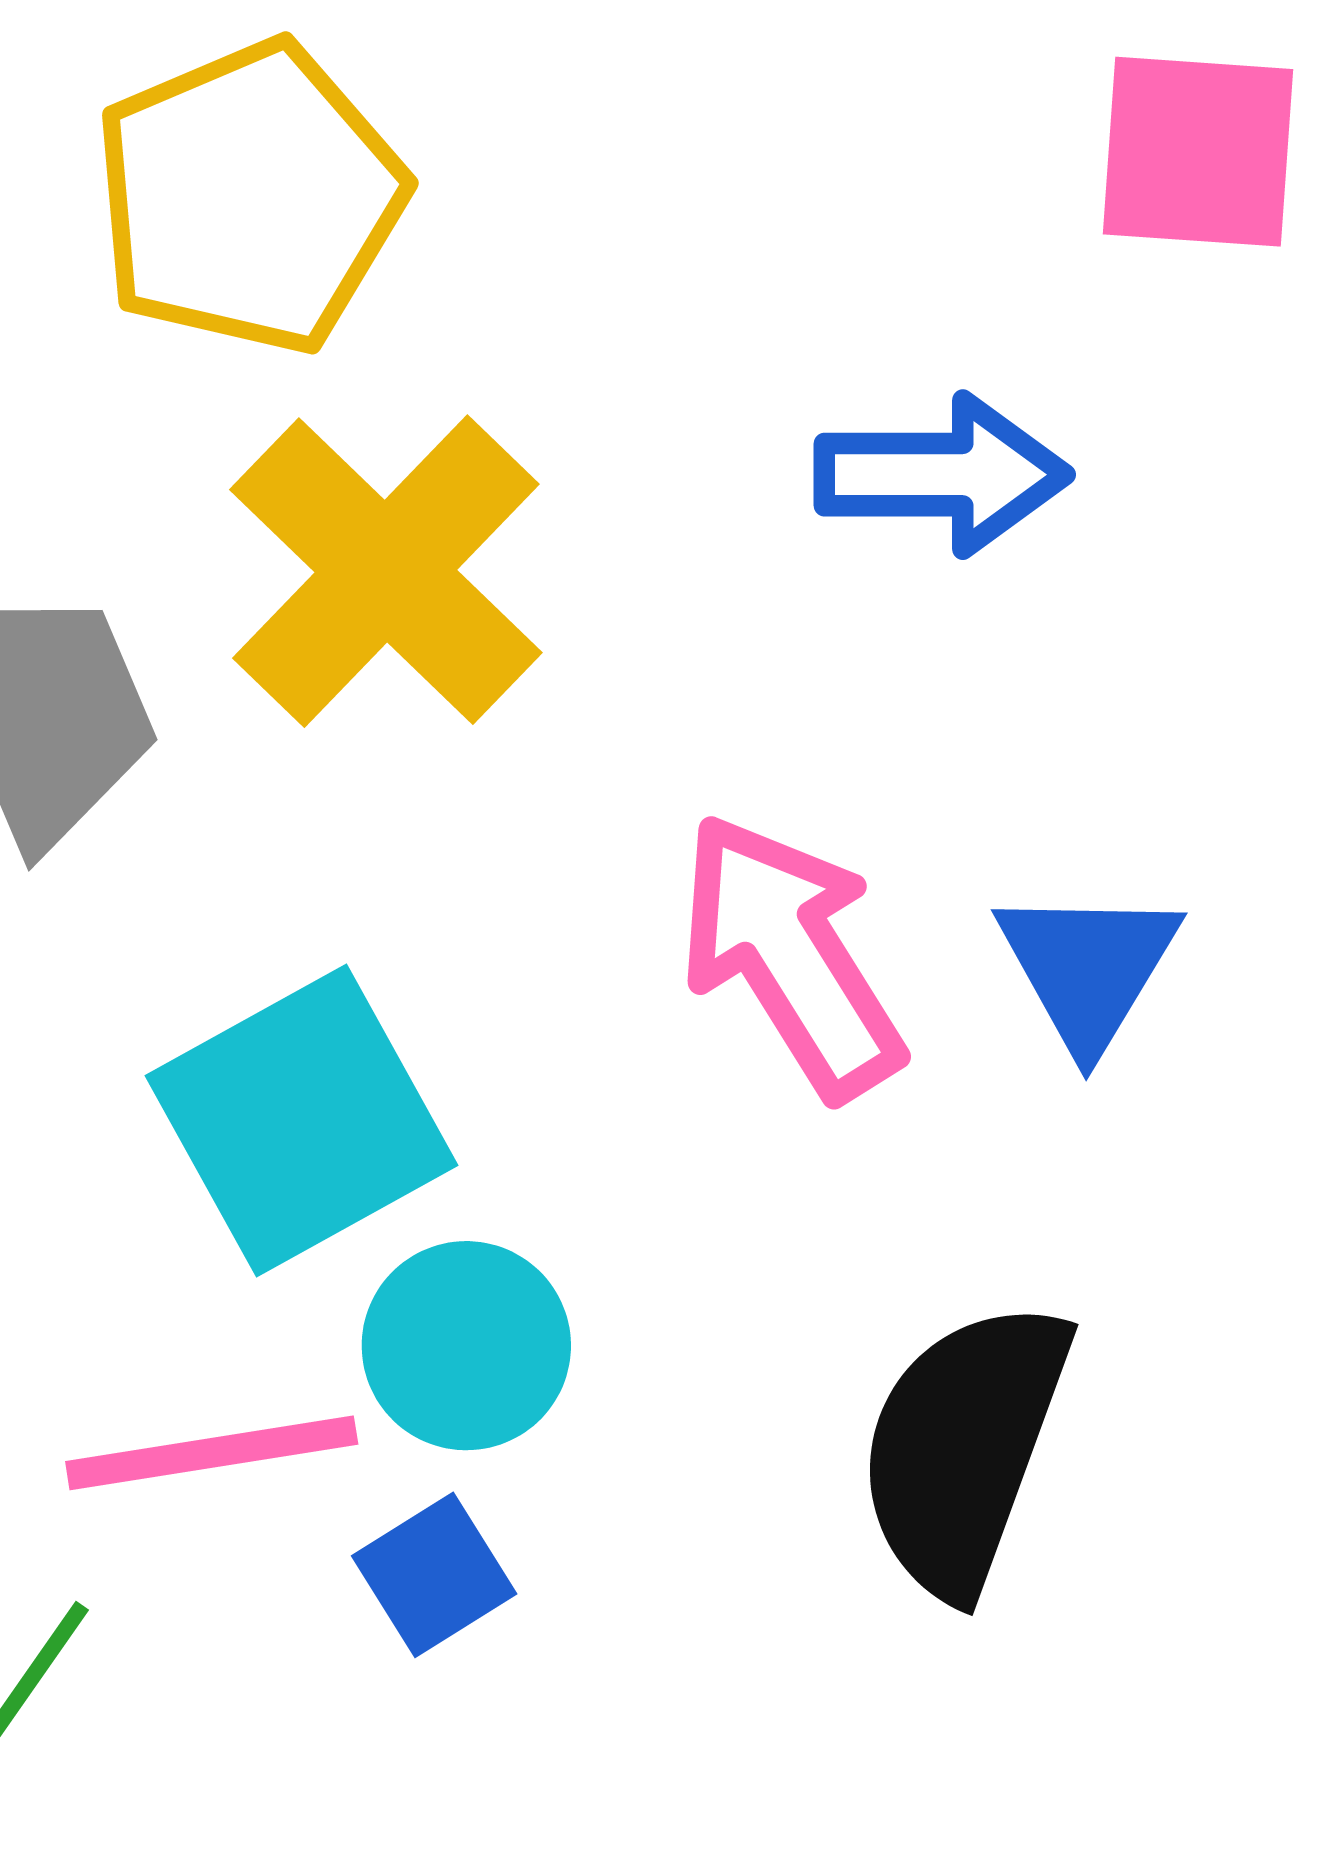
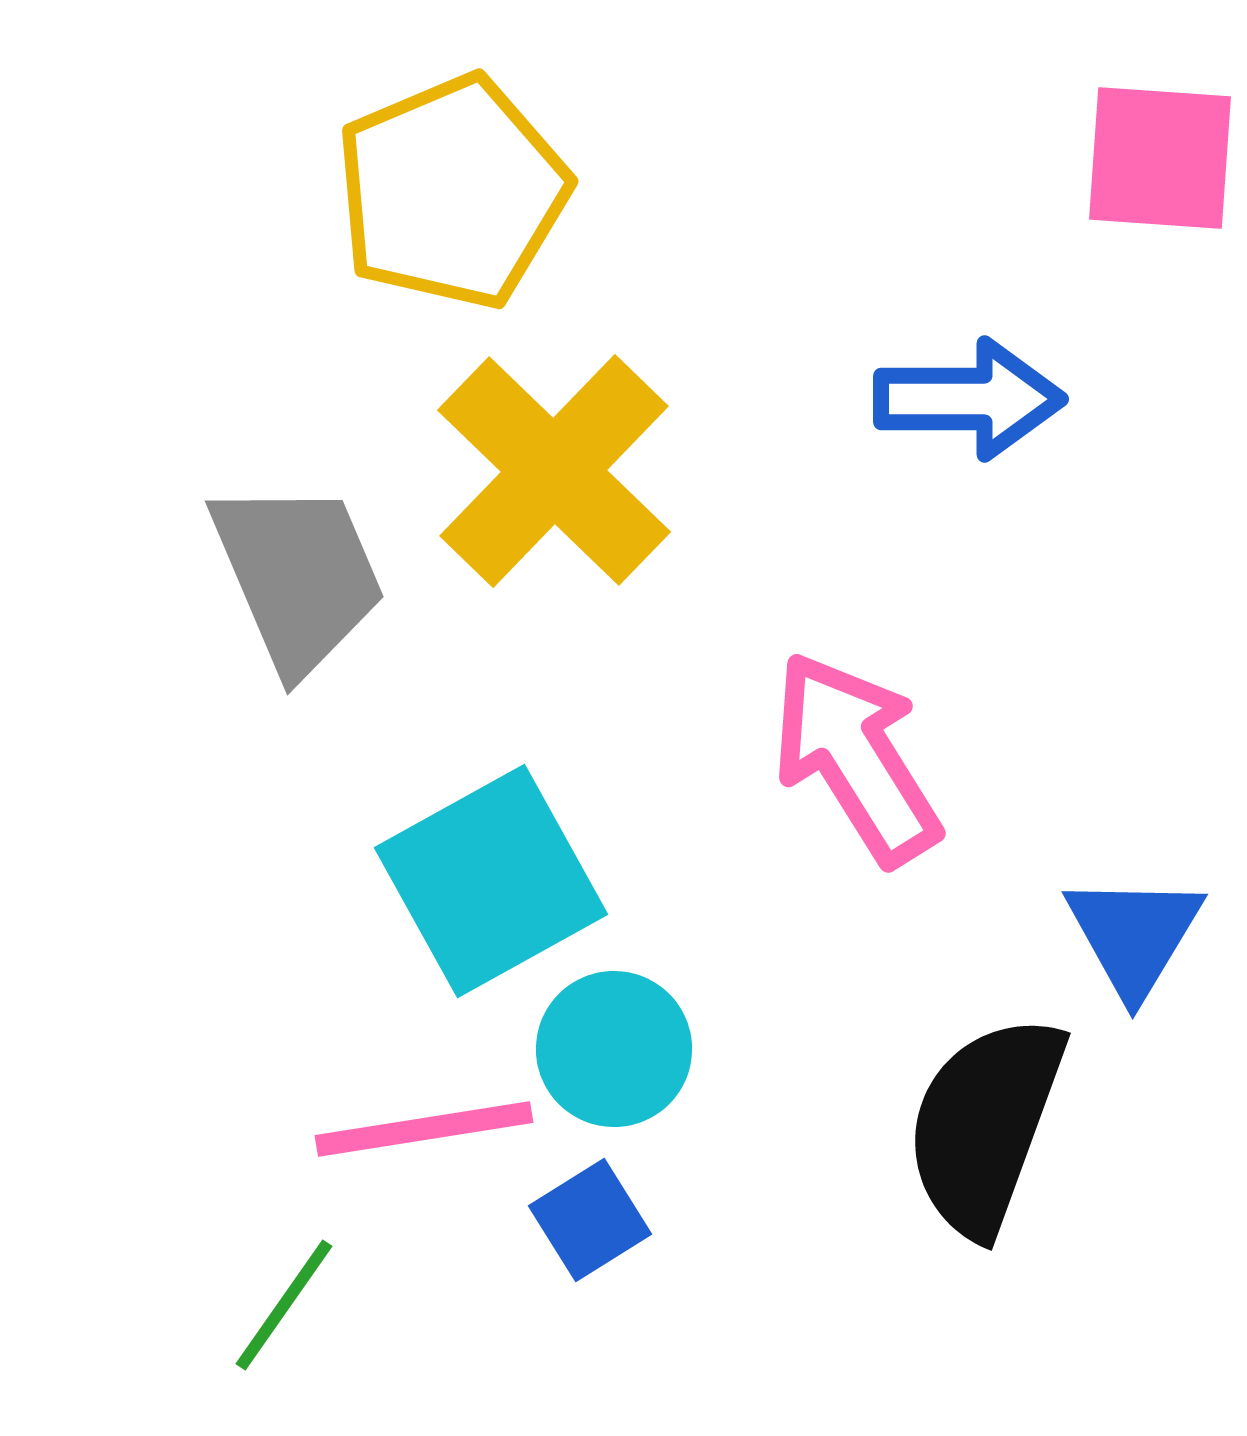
blue triangle: (1088, 968) -> (1134, 935), moved

